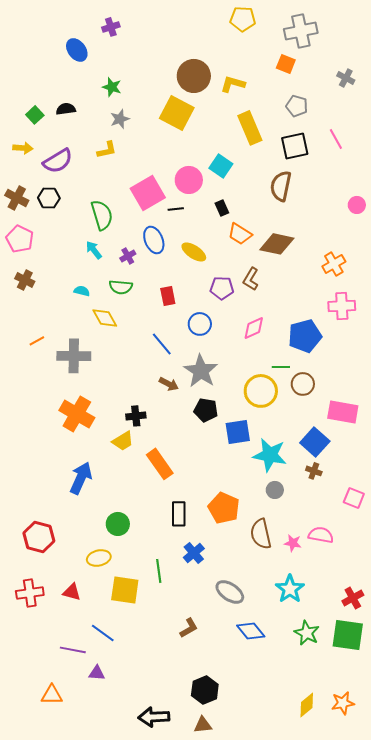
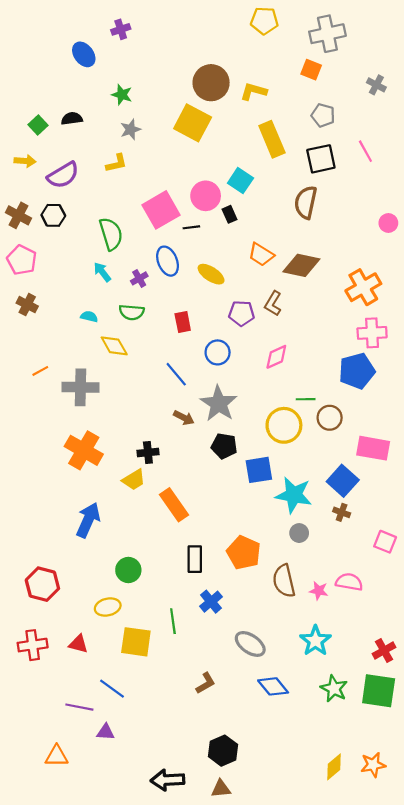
black rectangle: (222, 208) -> (230, 214), moved
orange cross: (334, 264) -> (363, 287), size x1.4
blue pentagon: (305, 336) -> (357, 371), moved

